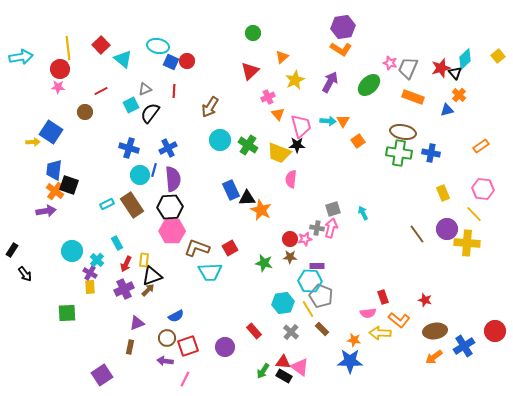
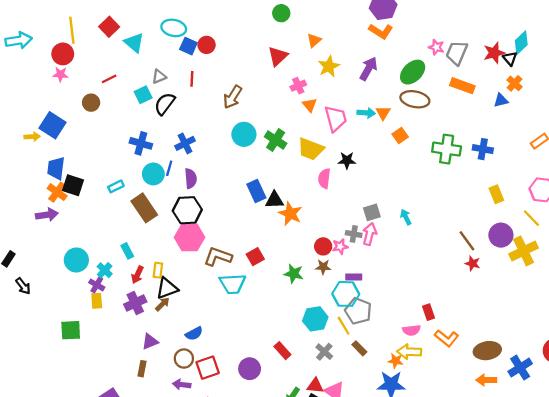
brown ellipse: (403, 132) -> (415, 99), moved
black star: (297, 145) -> (347, 160), moved
purple semicircle: (173, 179) -> (191, 178), size x0.7
cyan rectangle: (107, 204) -> (116, 186), moved
yellow cross: (467, 243) -> (524, 251), turned -30
red star: (425, 300) -> (473, 263), moved
yellow arrow: (380, 333) -> (409, 352), moved
orange arrow: (434, 357) -> (486, 380), turned 36

